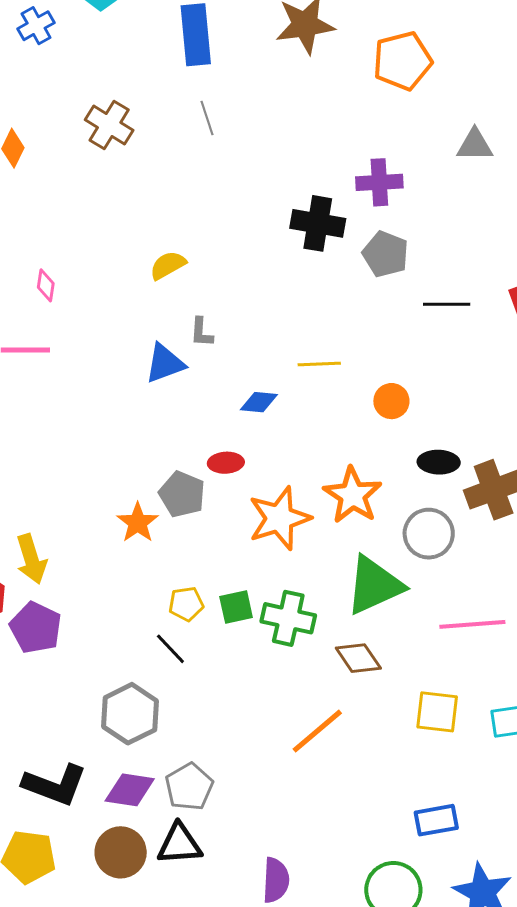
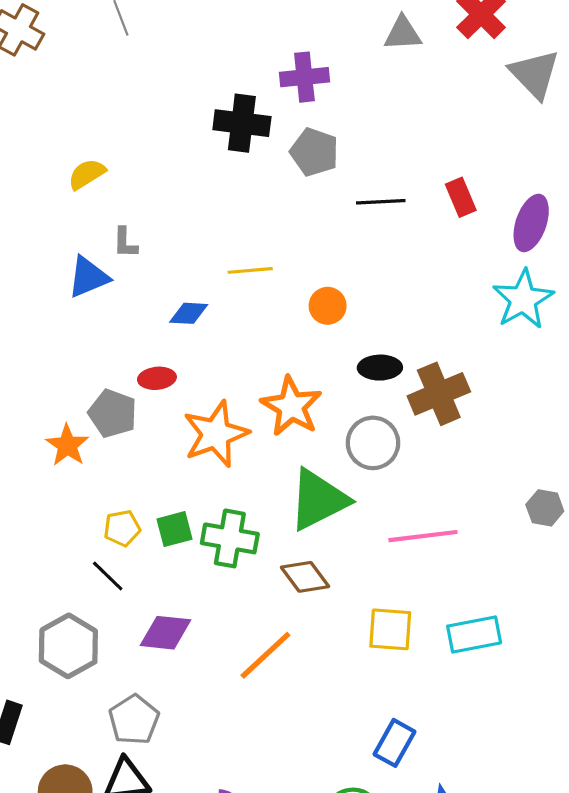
purple diamond: (130, 790) -> (165, 633), moved
blue rectangle: (436, 820) -> (395, 743), turned -48

